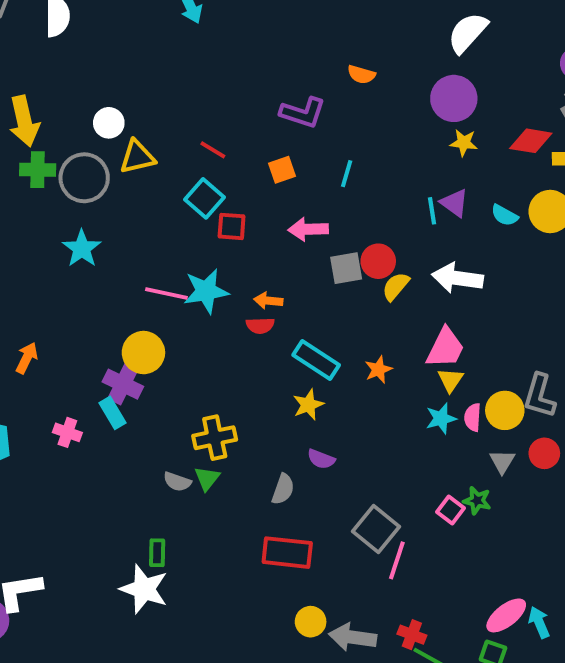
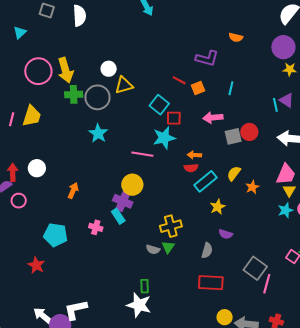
red line: (213, 150) -> (179, 80), moved
yellow semicircle: (396, 286) -> (234, 173), moved
cyan star: (206, 291) -> (164, 138), moved
cyan rectangle: (316, 360) -> (205, 181), moved, turned -70

